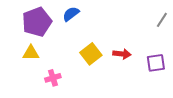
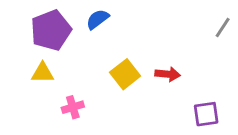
purple square: (156, 63) -> (206, 114), moved

